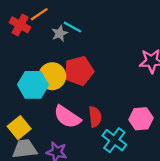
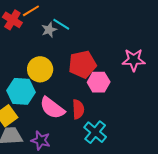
red pentagon: (79, 71) -> (82, 64), moved
cyan hexagon: (33, 85) -> (21, 91), moved
pink hexagon: (141, 119) -> (99, 82), moved

